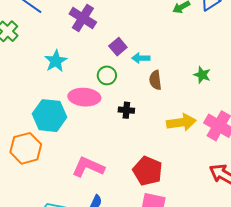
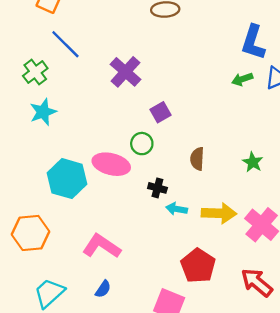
cyan arrow: (141, 58) -> (177, 209), moved
cyan star: (56, 61) -> (43, 112), moved
orange hexagon: (26, 148) -> (31, 233), moved
red pentagon: (148, 171) -> (198, 266), moved

